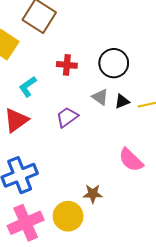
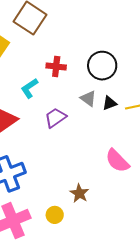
cyan L-shape: (28, 87) -> (29, 88), moved
brown star: (93, 194) -> (79, 193), turned 30
yellow circle: (68, 216) -> (55, 215), size x0.6

